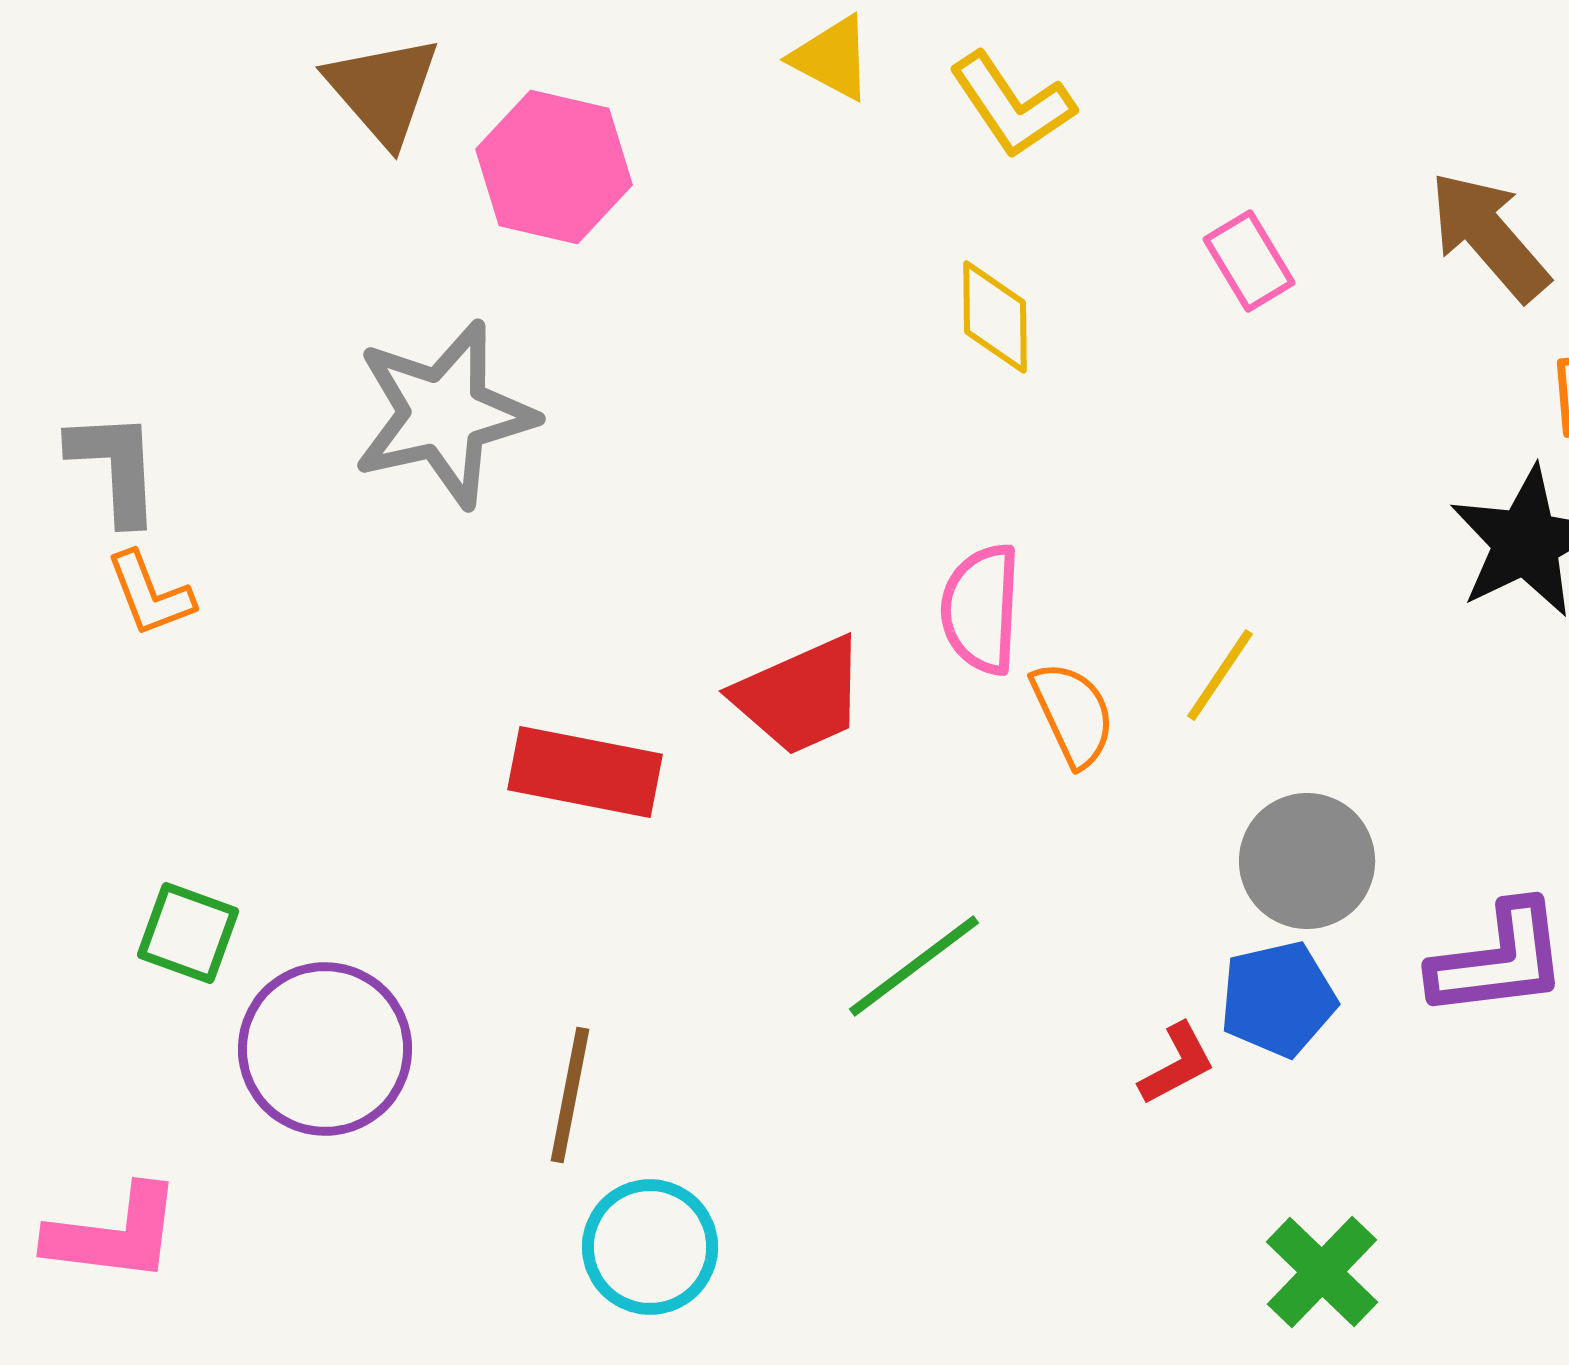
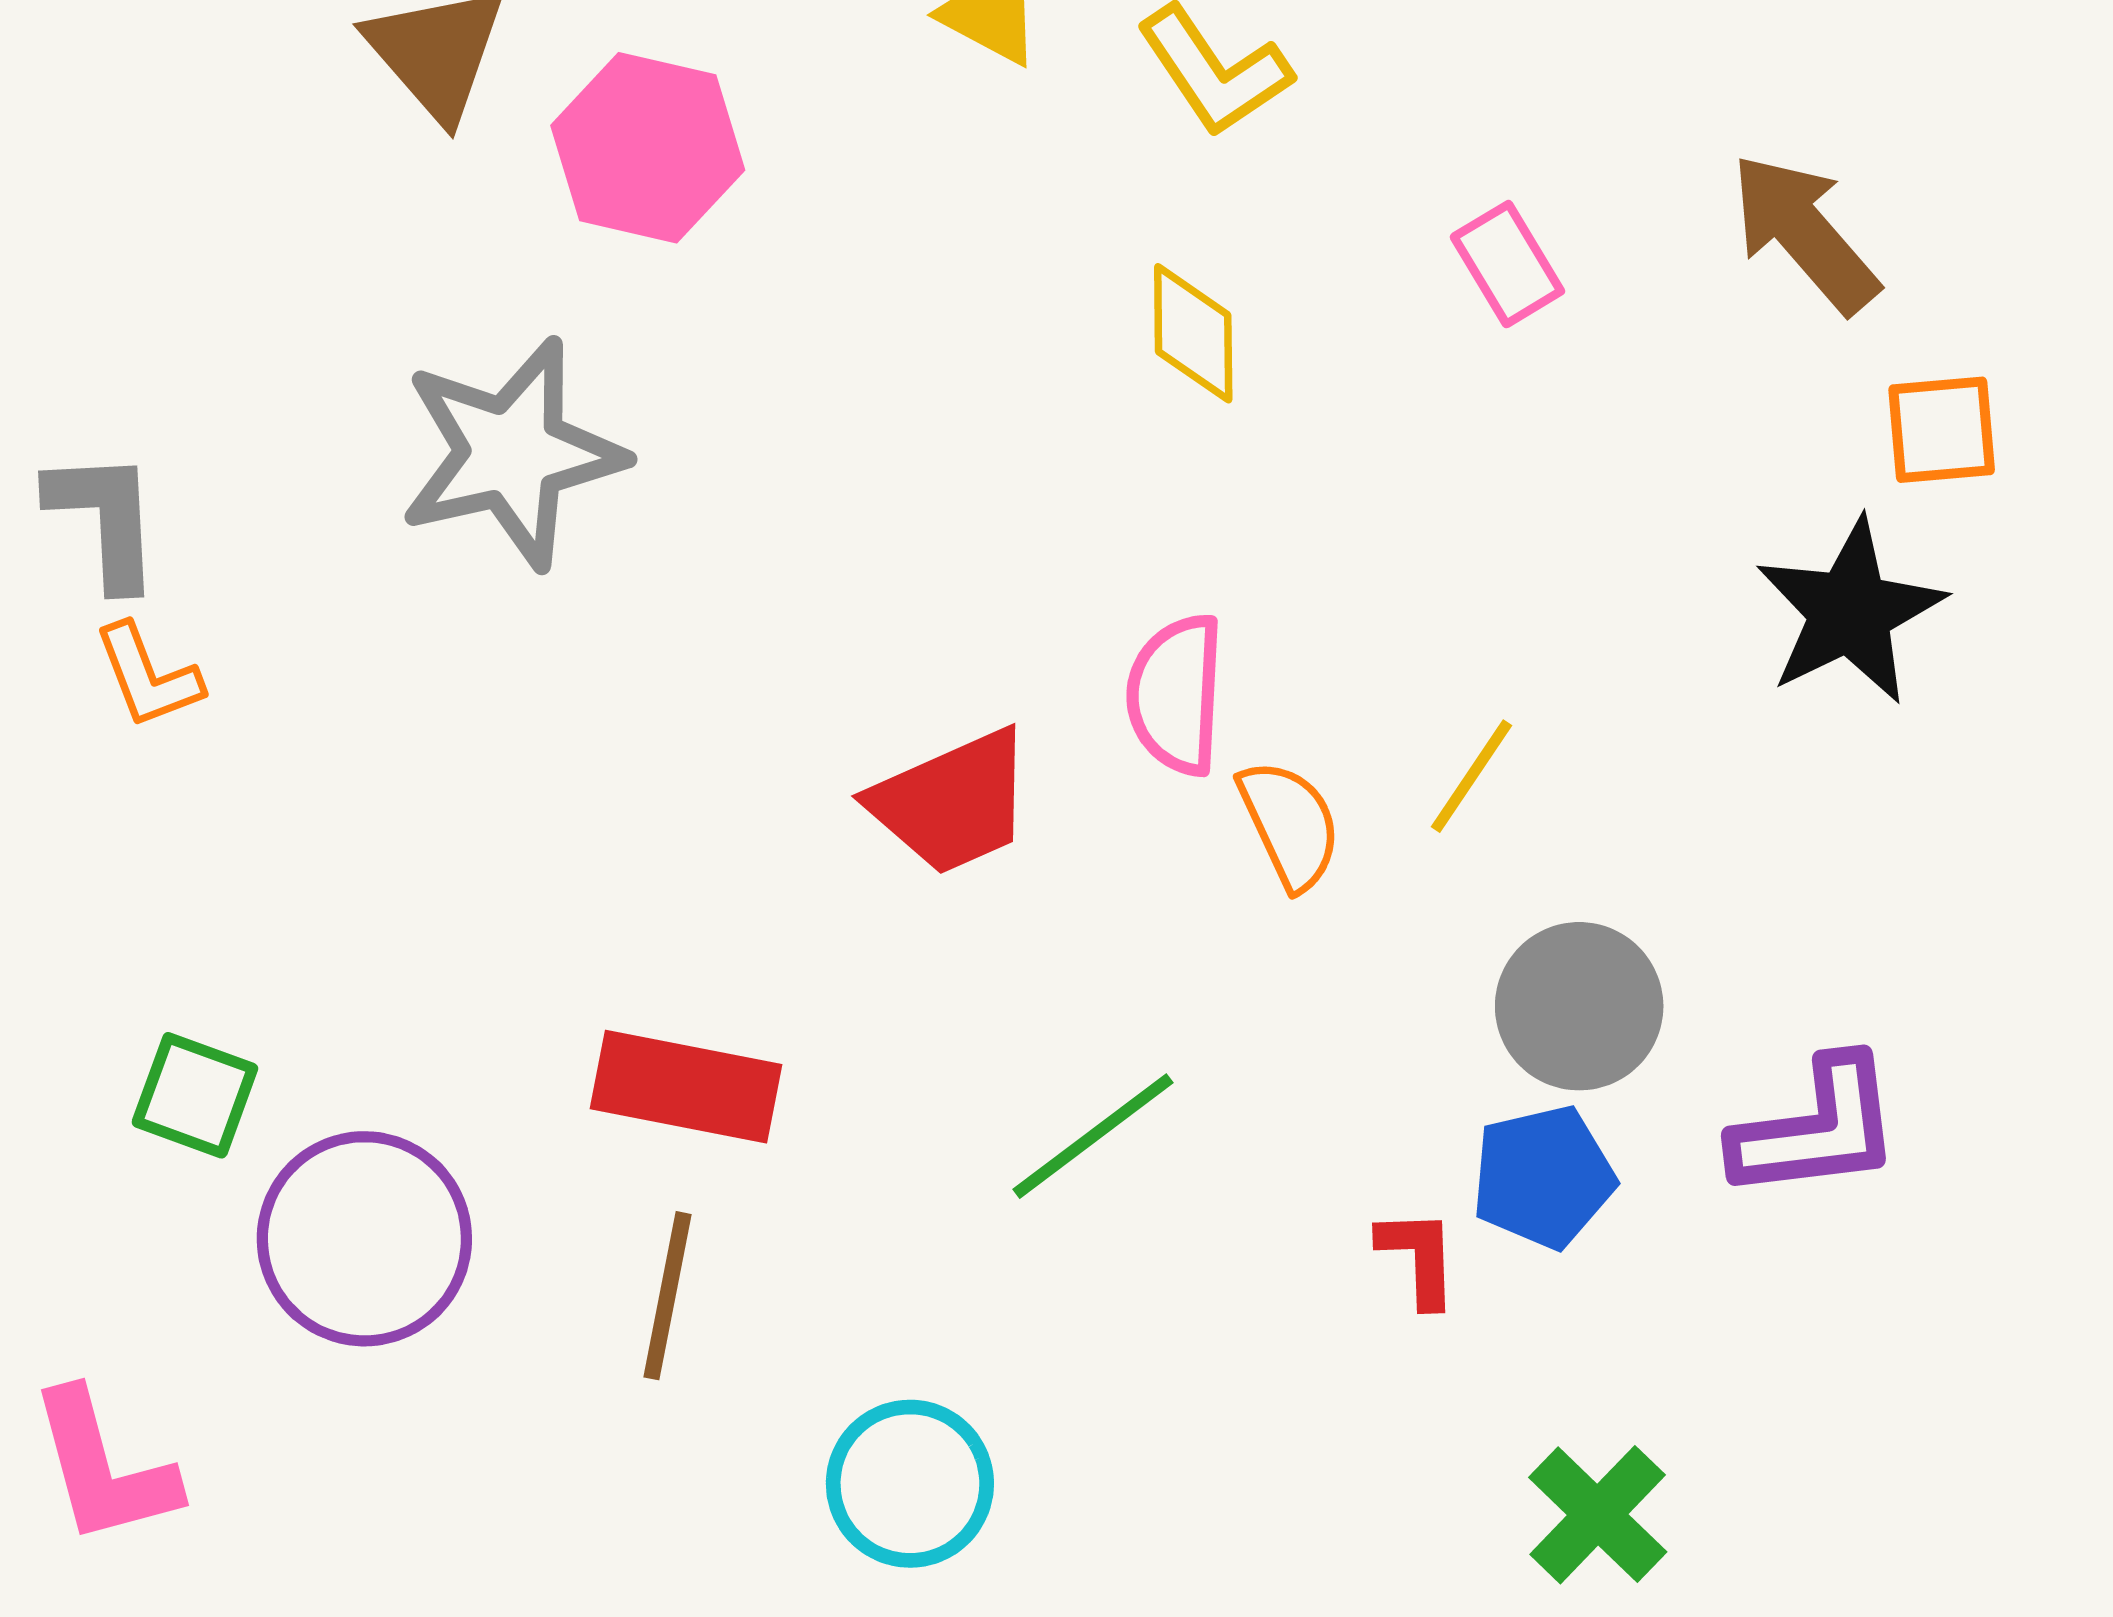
red rectangle: (585, 772) -> (686, 1087), moved
red L-shape: (1177, 1064) -> (1418, 1257), turned -64
pink L-shape: (114, 1234) -> (103, 1468), turned 68
cyan circle: (650, 1247) -> (910, 1484), moved

